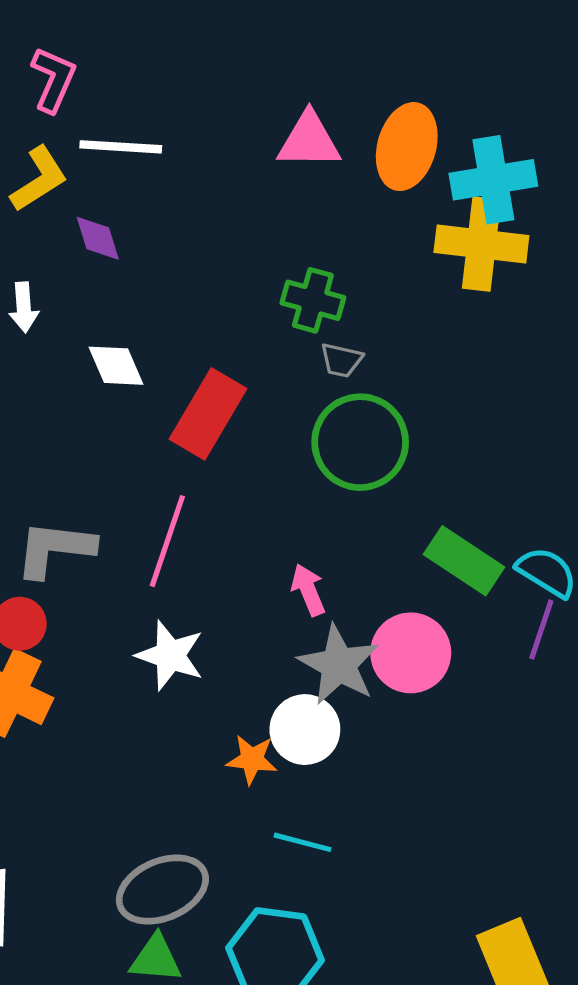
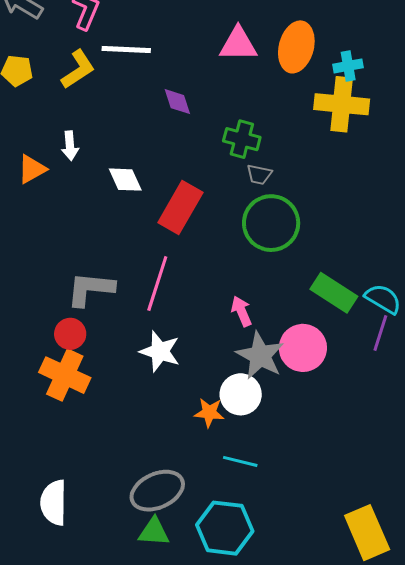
cyan cross: (493, 180) -> (348, 66), size x0.6
purple diamond: (98, 238) -> (177, 102), moved

